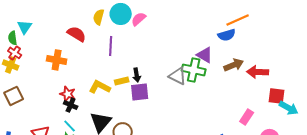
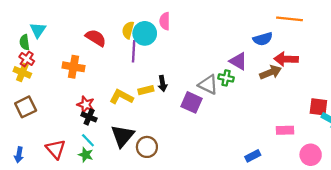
cyan circle: (121, 14) -> (145, 33), moved
yellow semicircle: (99, 17) -> (128, 30), moved
pink semicircle: (139, 19) -> (165, 21), turned -49
orange line: (238, 20) -> (289, 19), moved, turned 30
green cross: (194, 70) -> (226, 78), size x0.6
red arrow: (258, 72) -> (286, 59), moved
purple square: (140, 92) -> (191, 102), moved, turned 30
pink rectangle: (247, 117) -> (285, 130), turned 56

